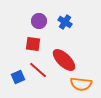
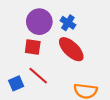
purple circle: (39, 21) -> (39, 22), size x1.5
red ellipse: (64, 60) -> (71, 49), moved

